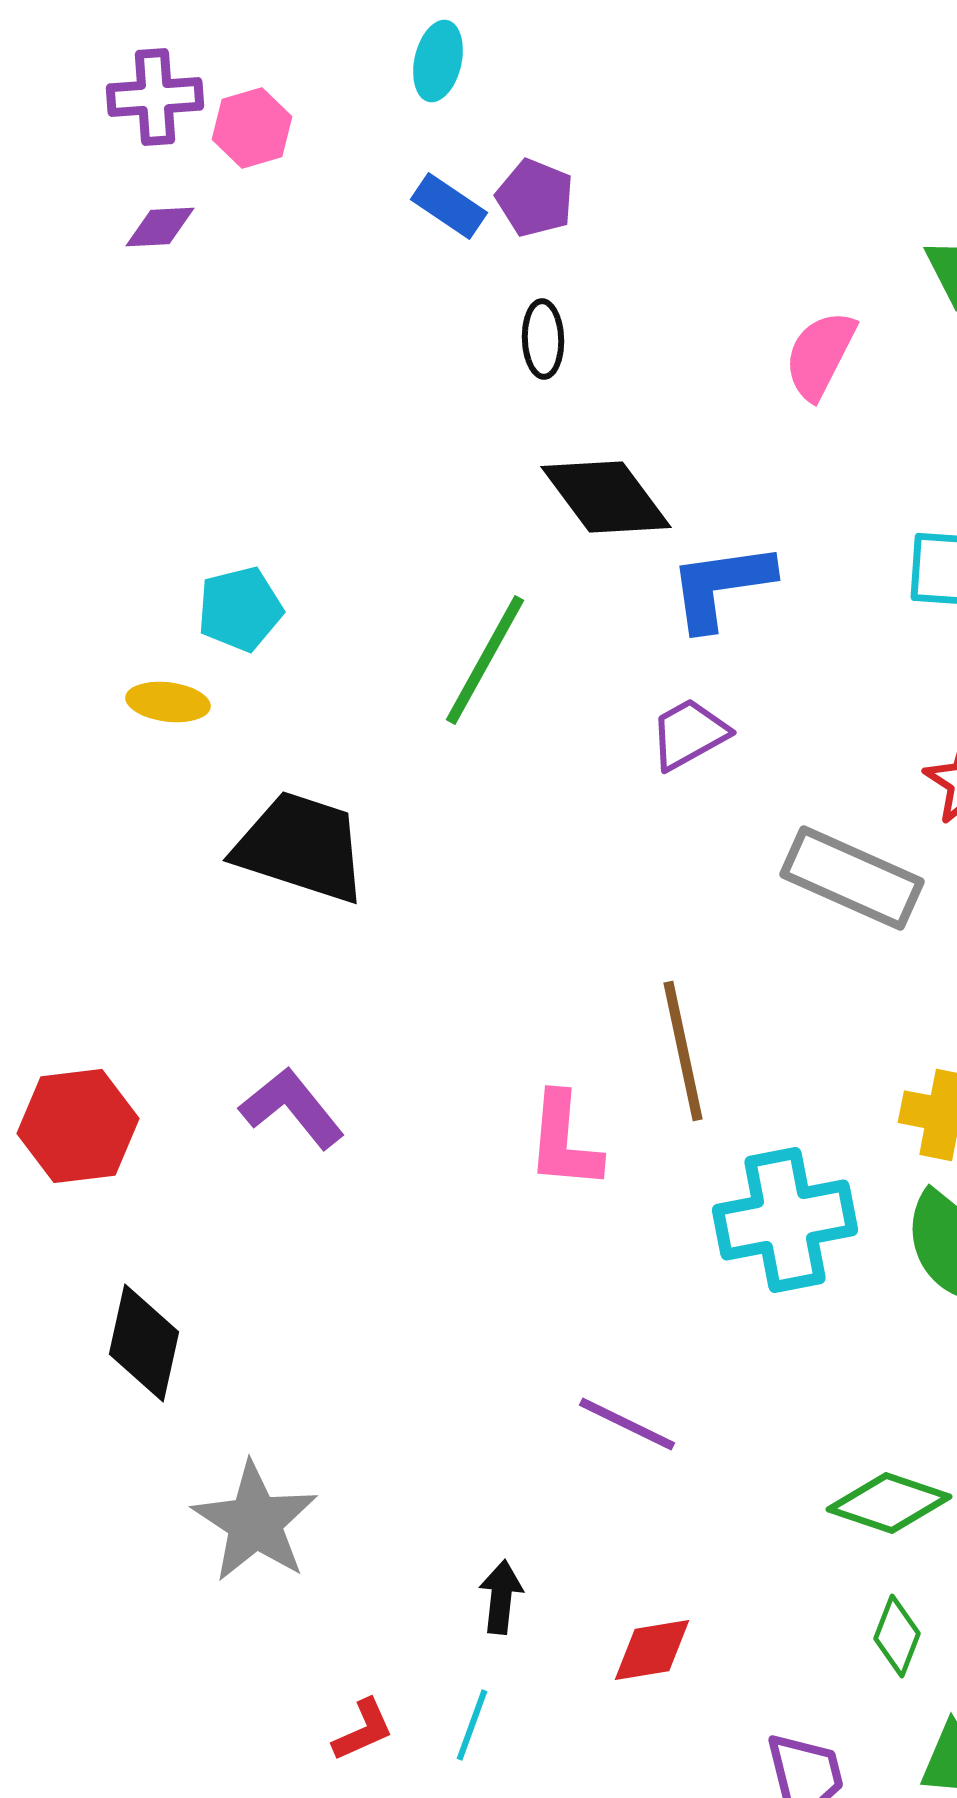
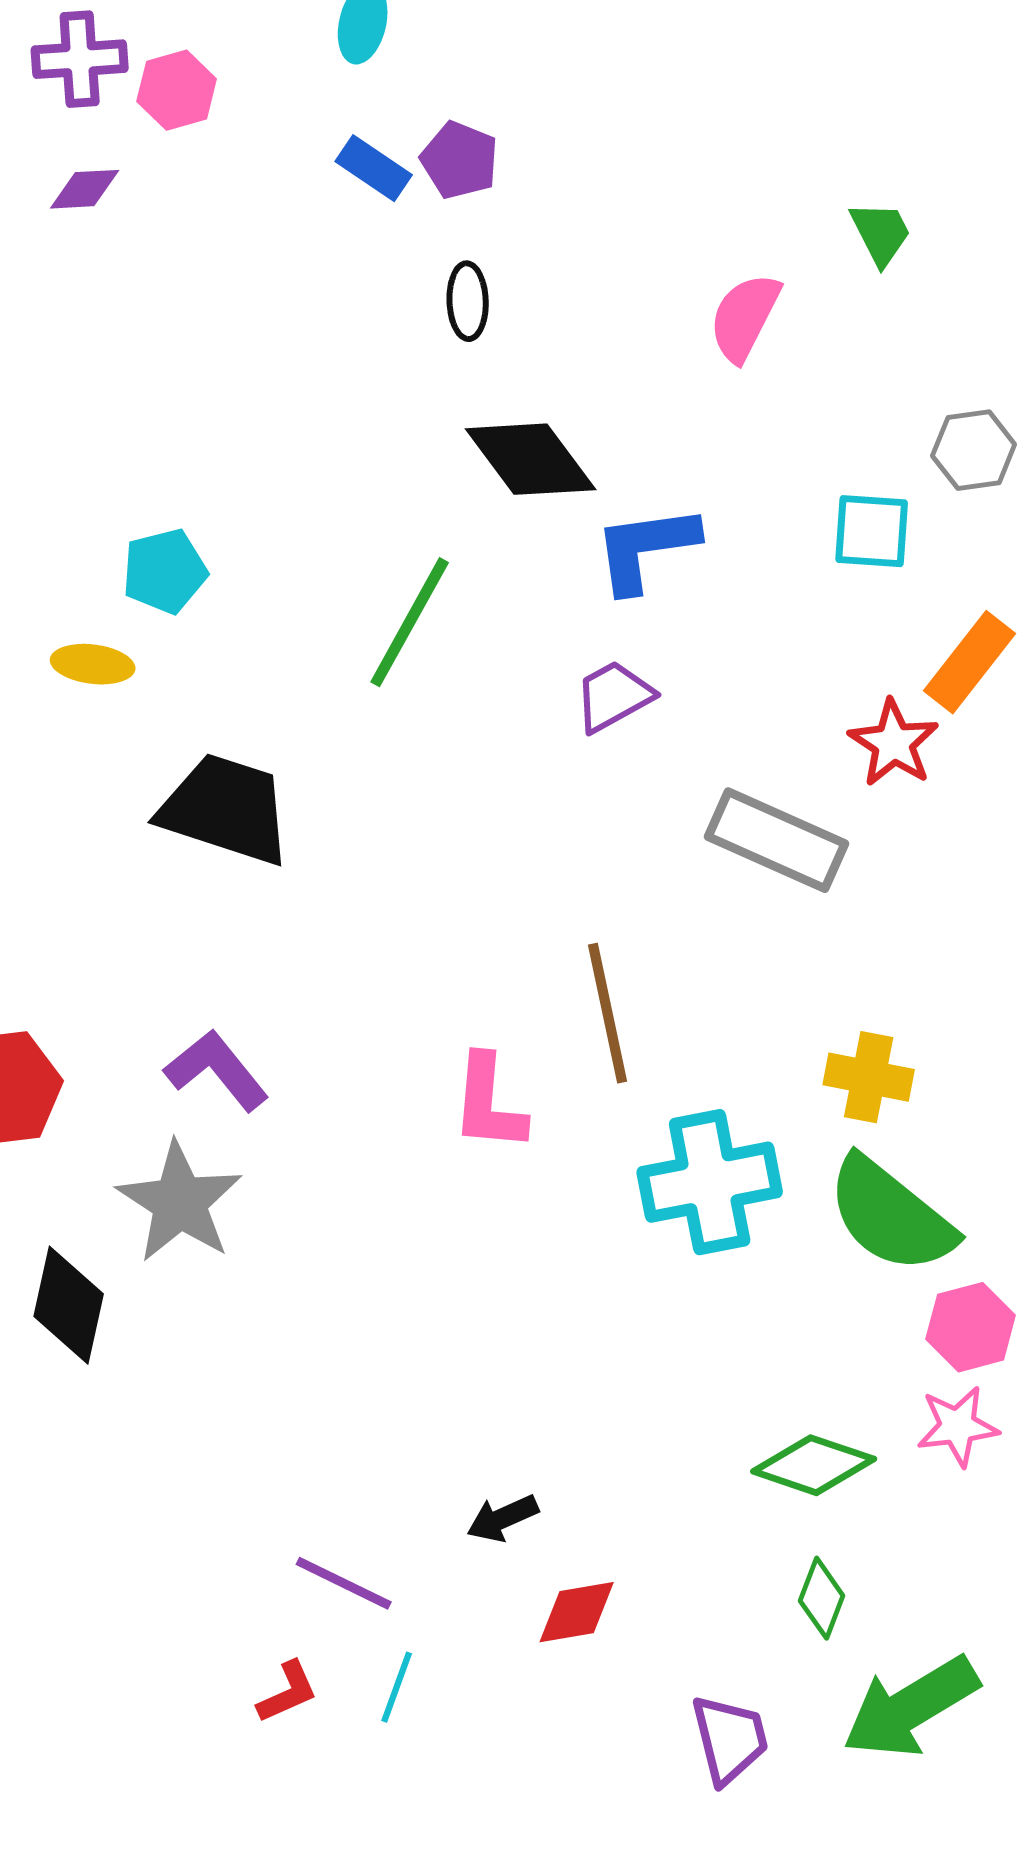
purple line: (627, 1424) -> (344, 1583), moved
gray star: (255, 1522) -> (180, 1202), moved
black arrow: (501, 1597) -> (503, 1518), moved, turned -120

